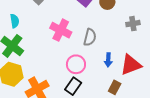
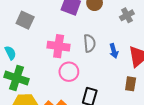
blue arrow: (108, 60) -> (114, 51), moved
pink circle: (76, 64) -> (69, 72), moved

